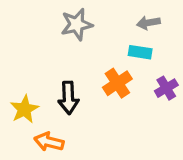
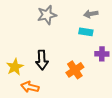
orange cross: (117, 83) -> (75, 70), moved
purple cross: (166, 88) -> (102, 54), turned 32

